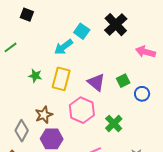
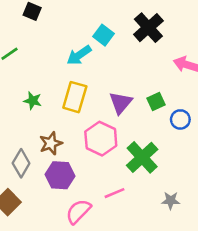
green star: (35, 76) -> (33, 101), moved
purple triangle: (96, 82) -> (121, 103), turned 30
green cross: (114, 123) -> (142, 157), size x1.4

